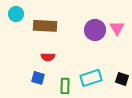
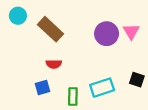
brown rectangle: (45, 26) -> (50, 29), turned 40
blue square: (38, 78) -> (43, 88), turned -32
black square: (122, 79) -> (137, 80), moved

